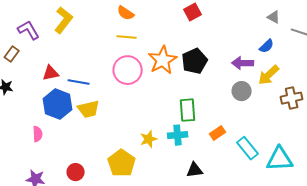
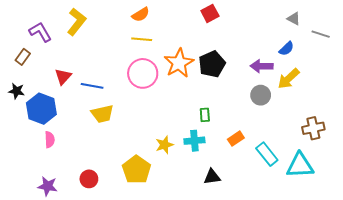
orange semicircle: (126, 13) -> (141, 14), turned -66
red triangle: (51, 73) -> (63, 77), turned -36
brown cross: (292, 98) -> (313, 128), moved
blue hexagon: (58, 104) -> (41, 109), moved
green rectangle: (188, 110) -> (205, 115), size x0.6

